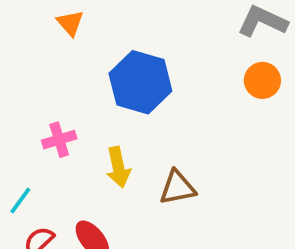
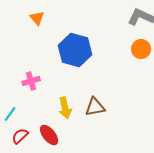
yellow arrow: (118, 167) -> (65, 108), moved

